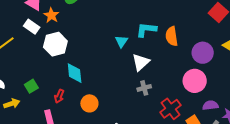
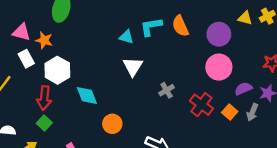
white rectangle: (32, 27) -> (26, 59), turned 42
cyan triangle: (121, 41) -> (126, 37), moved, turned -32
white triangle: (141, 62) -> (133, 67), moved
red arrow: (59, 96) -> (44, 98), moved, size x1.5

